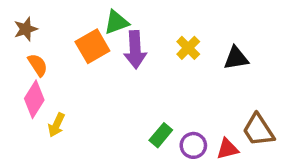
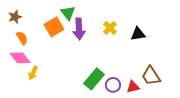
green triangle: (116, 22) -> (68, 13), turned -49
pink diamond: (34, 99) -> (20, 58), turned -70
green rectangle: (161, 135) -> (94, 79), size x1.5

